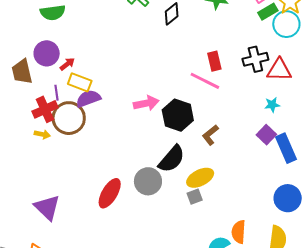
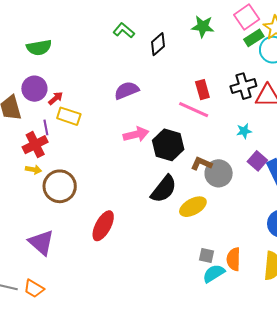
purple semicircle: (88, 99) -> (127, 90), moved
cyan star: (272, 105) -> (244, 131), moved
brown circle: (69, 118) -> (60, 186), moved
brown L-shape: (210, 135) -> (201, 164), turned 65
gray circle: (148, 181) -> (219, 173), moved
gray square: (195, 197) -> (207, 255), moved, turned 35

